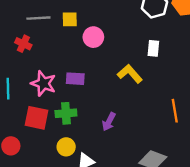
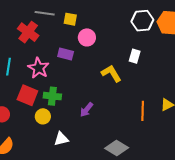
red cross: (23, 44) -> (28, 32), size x1.5
purple rectangle: (75, 79) -> (66, 54), moved
yellow circle: (66, 147) -> (43, 116), moved

